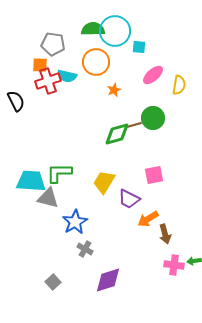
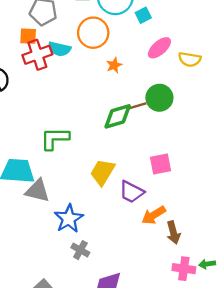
cyan square: (139, 47) -> (143, 15), turned -32
yellow semicircle: (179, 85) -> (190, 59), turned 90
green L-shape: (59, 173) -> (55, 138), moved

